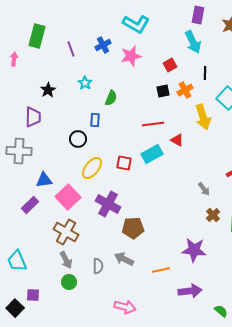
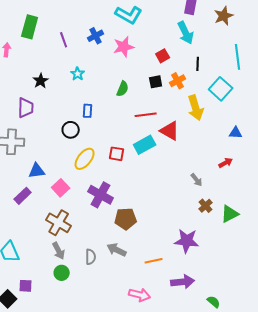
green semicircle: (111, 98) -> (123, 89), moved
red triangle: (177, 140) -> (170, 131), size x1.5
pink square: (68, 197) -> (61, 188), size x0.7
pink arrow: (125, 307) -> (140, 295), moved

